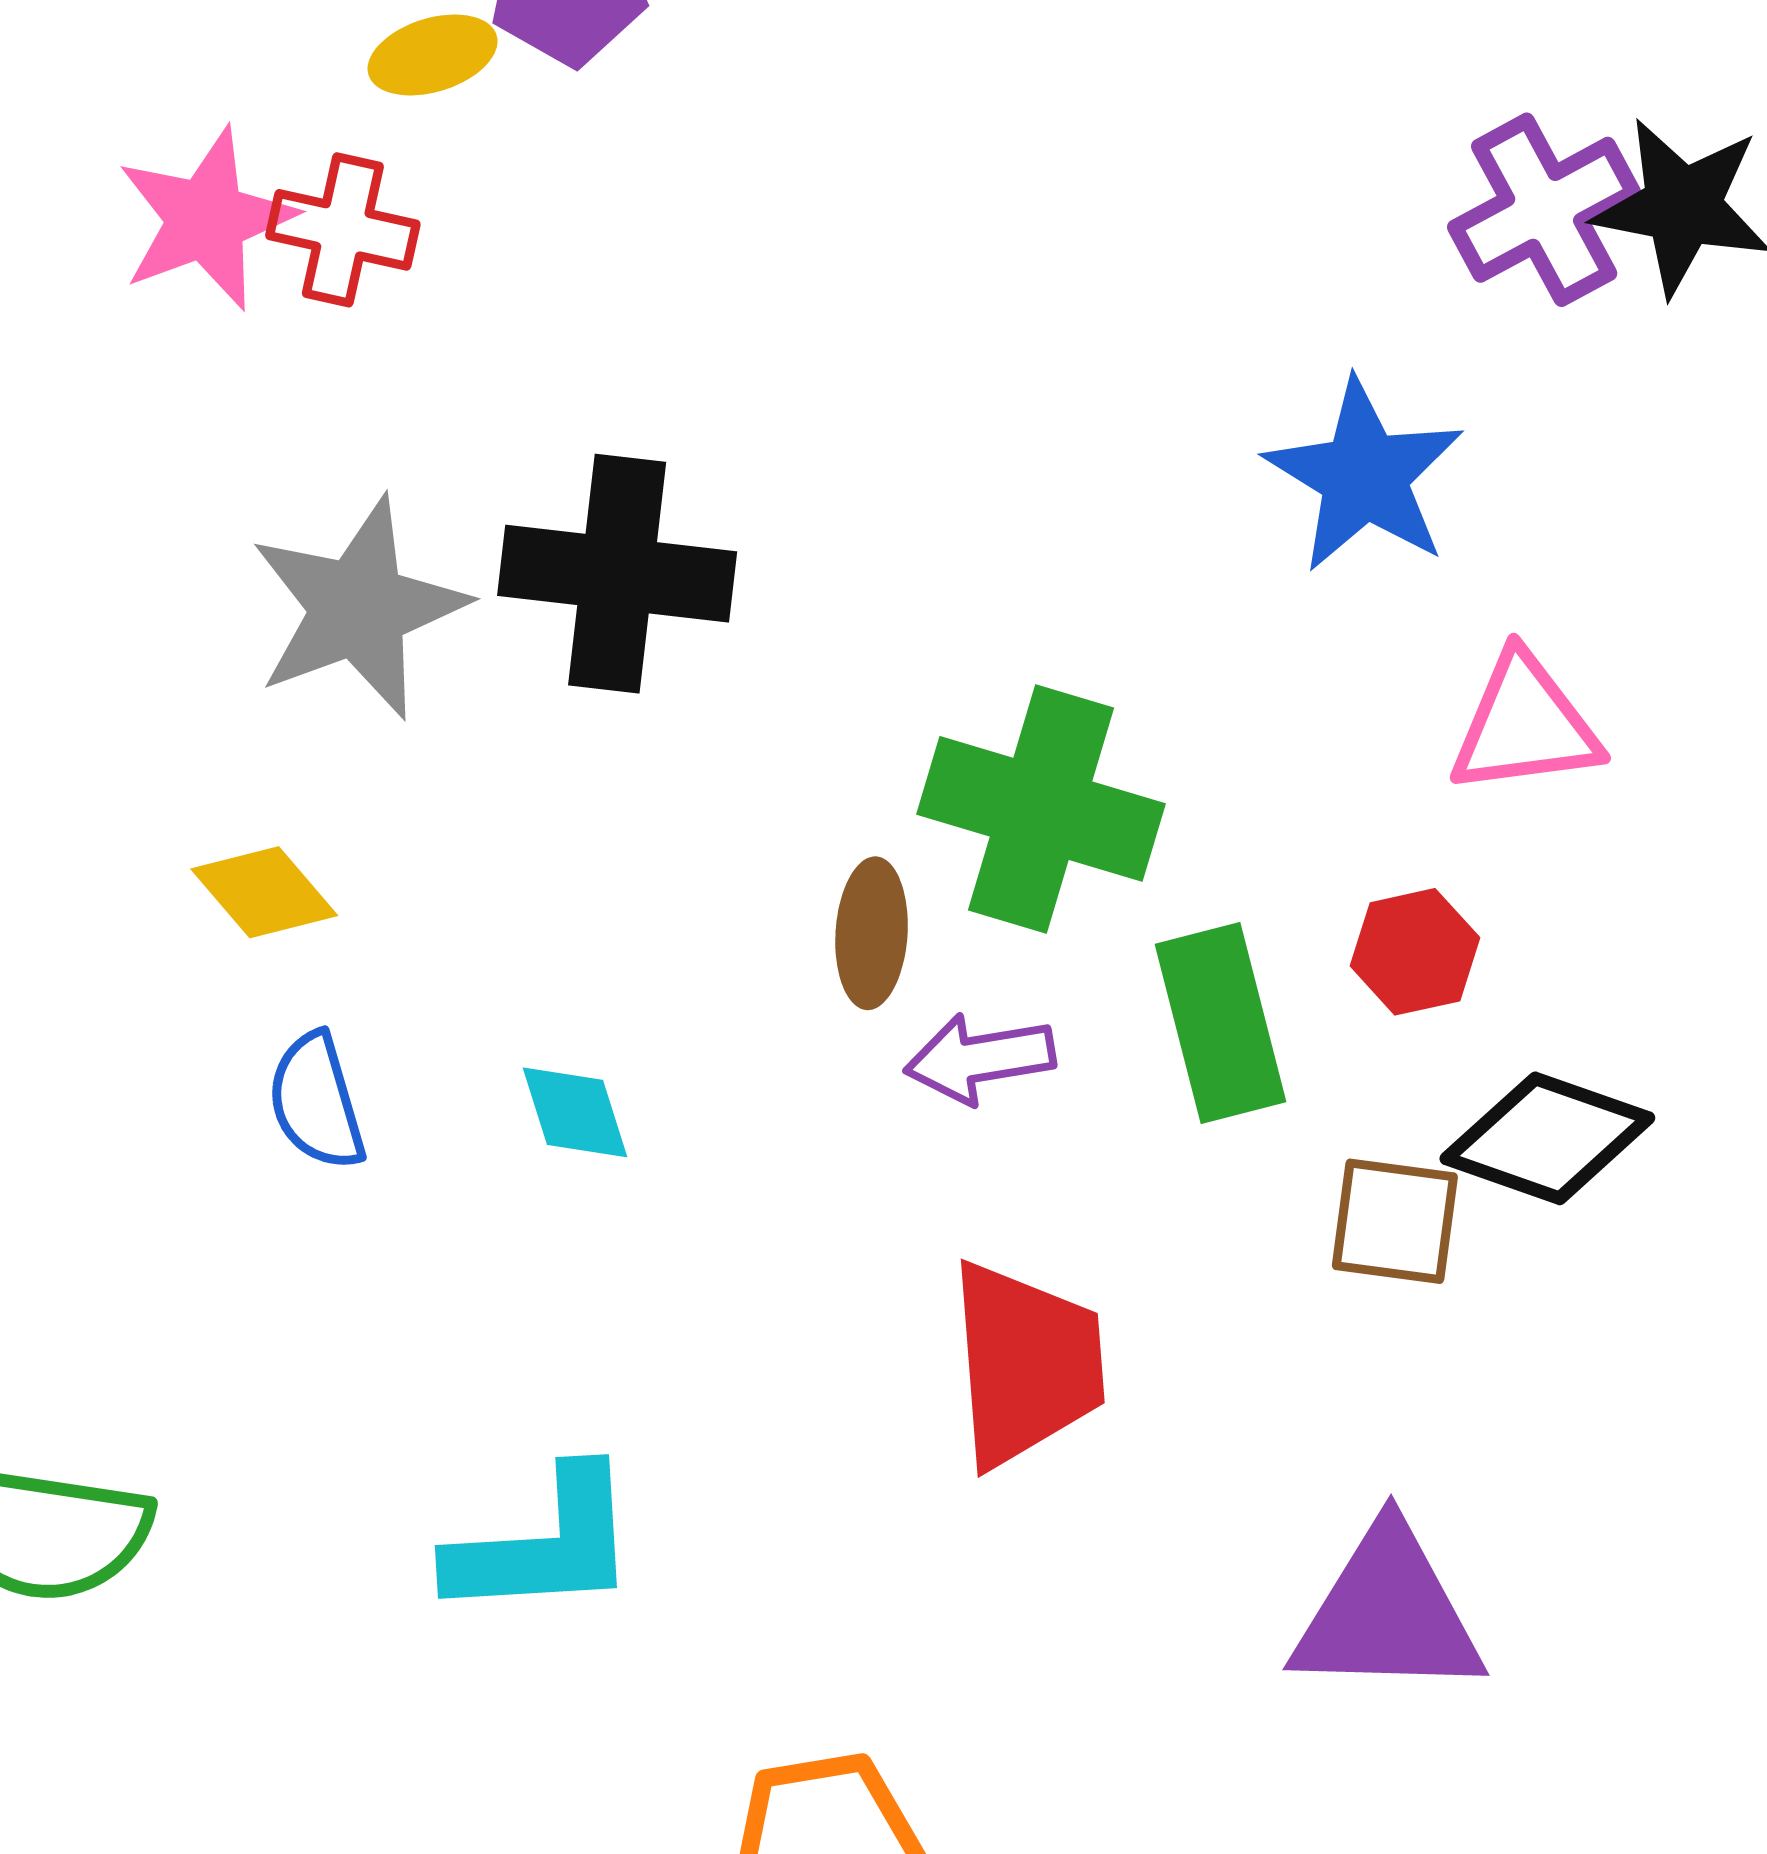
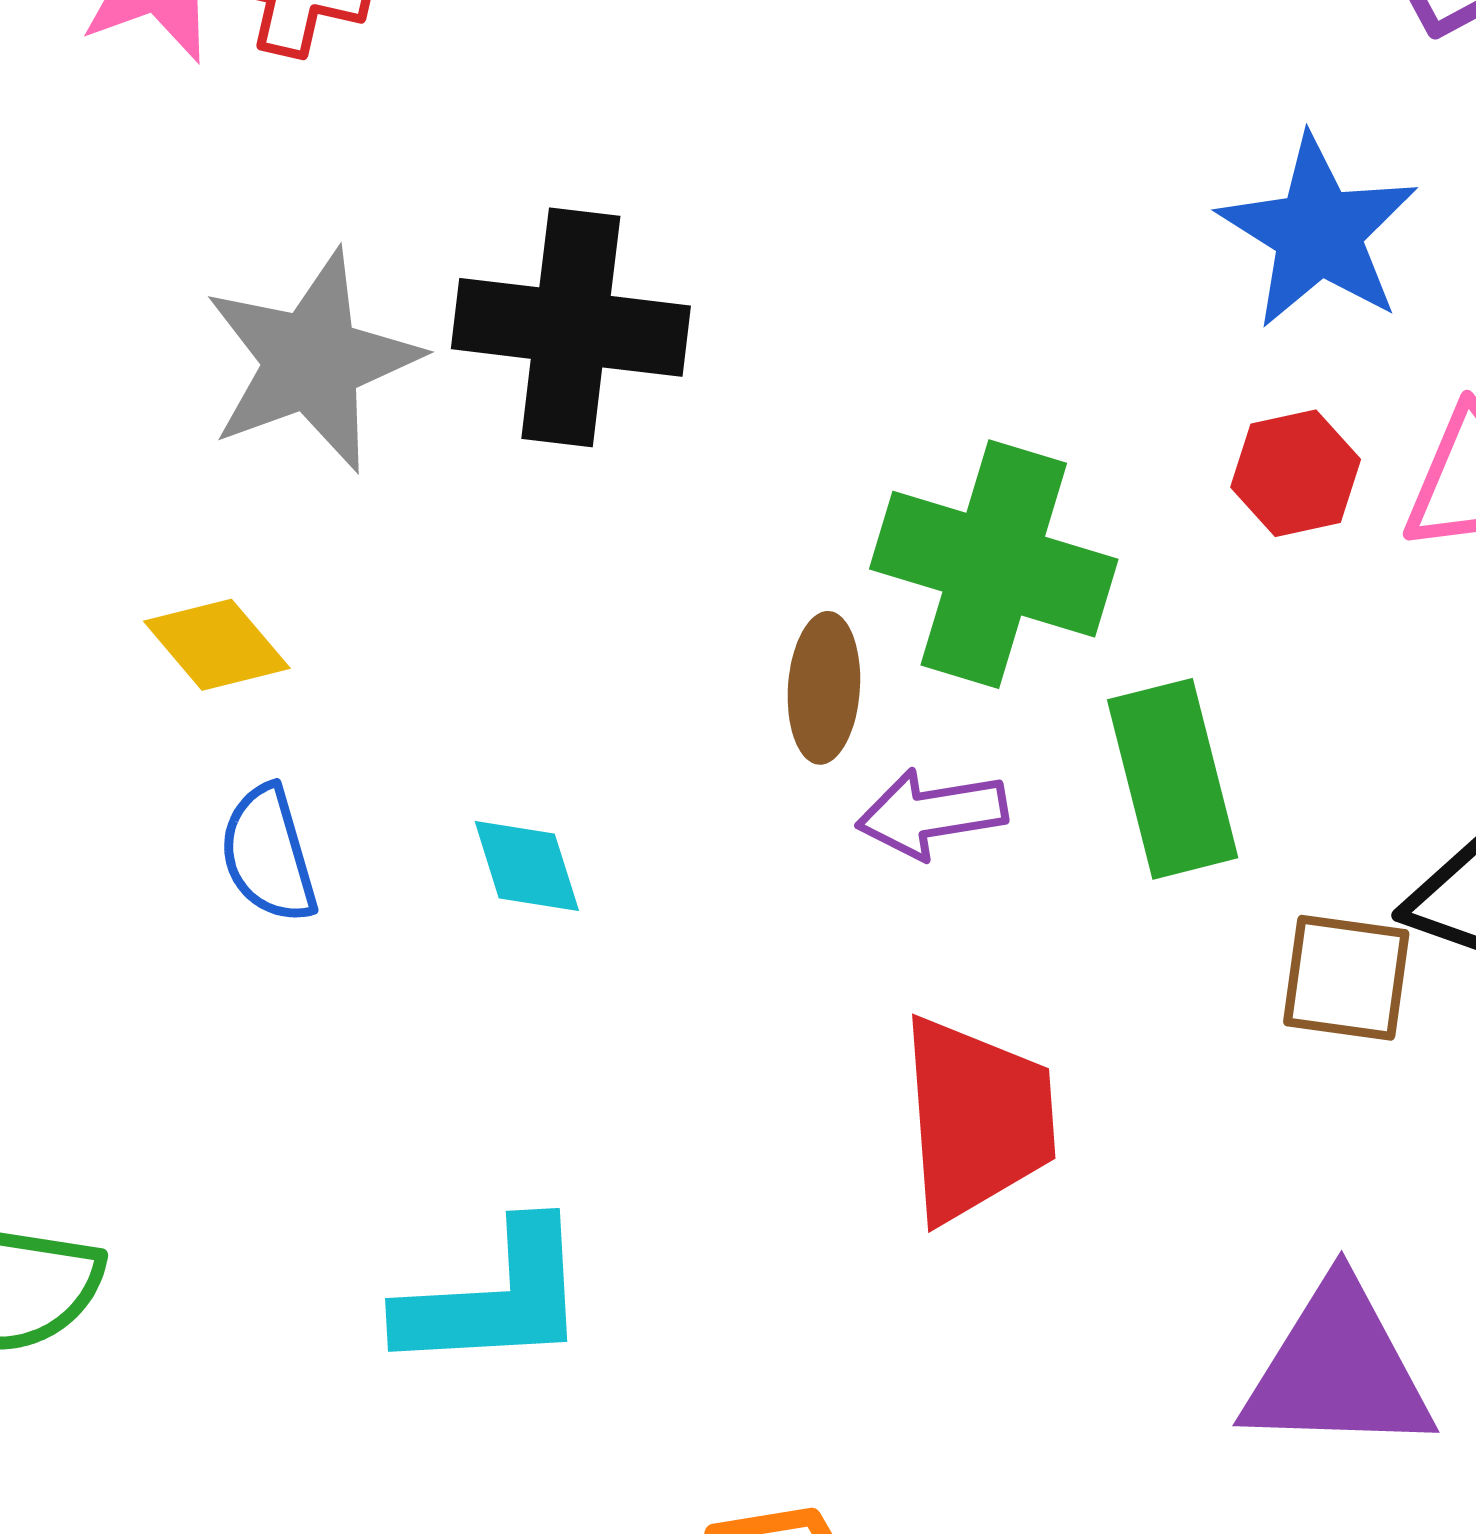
red hexagon: (1415, 952) -> (1296, 473), moved

